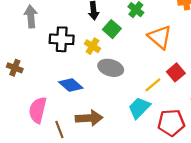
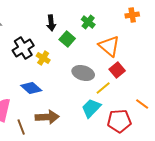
black cross: (62, 39) -> (23, 48), turned -35
yellow cross: (92, 46) -> (43, 58), moved
gray ellipse: (111, 68) -> (83, 73), moved
red square: (176, 72) -> (117, 70), moved

